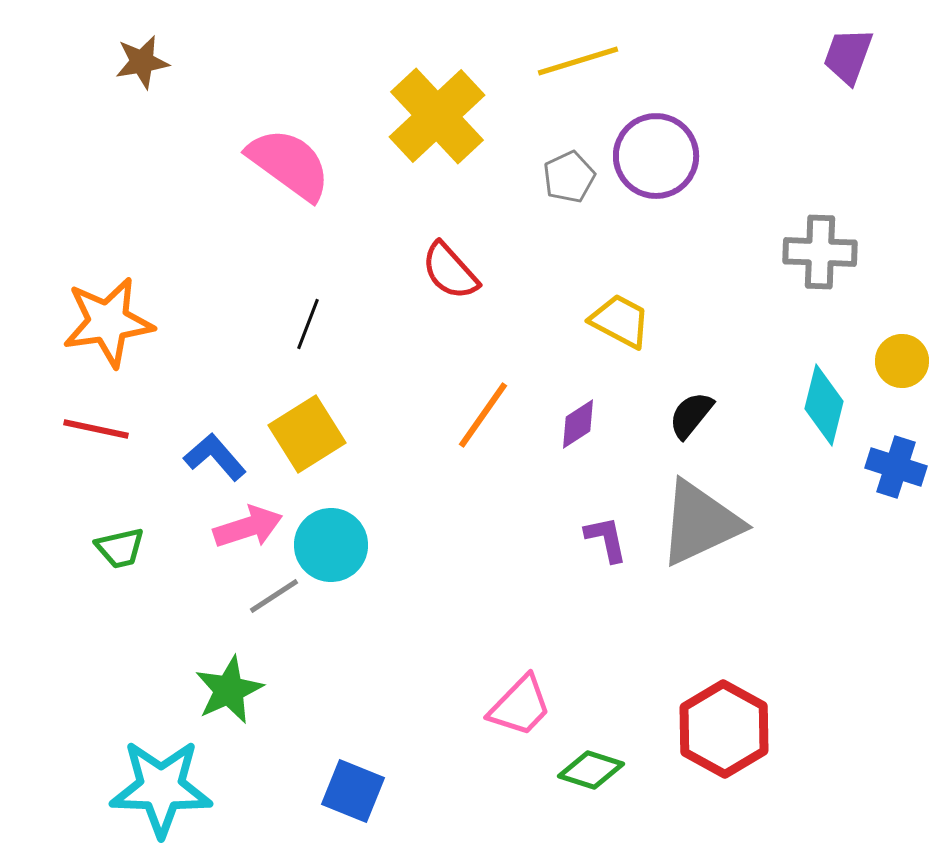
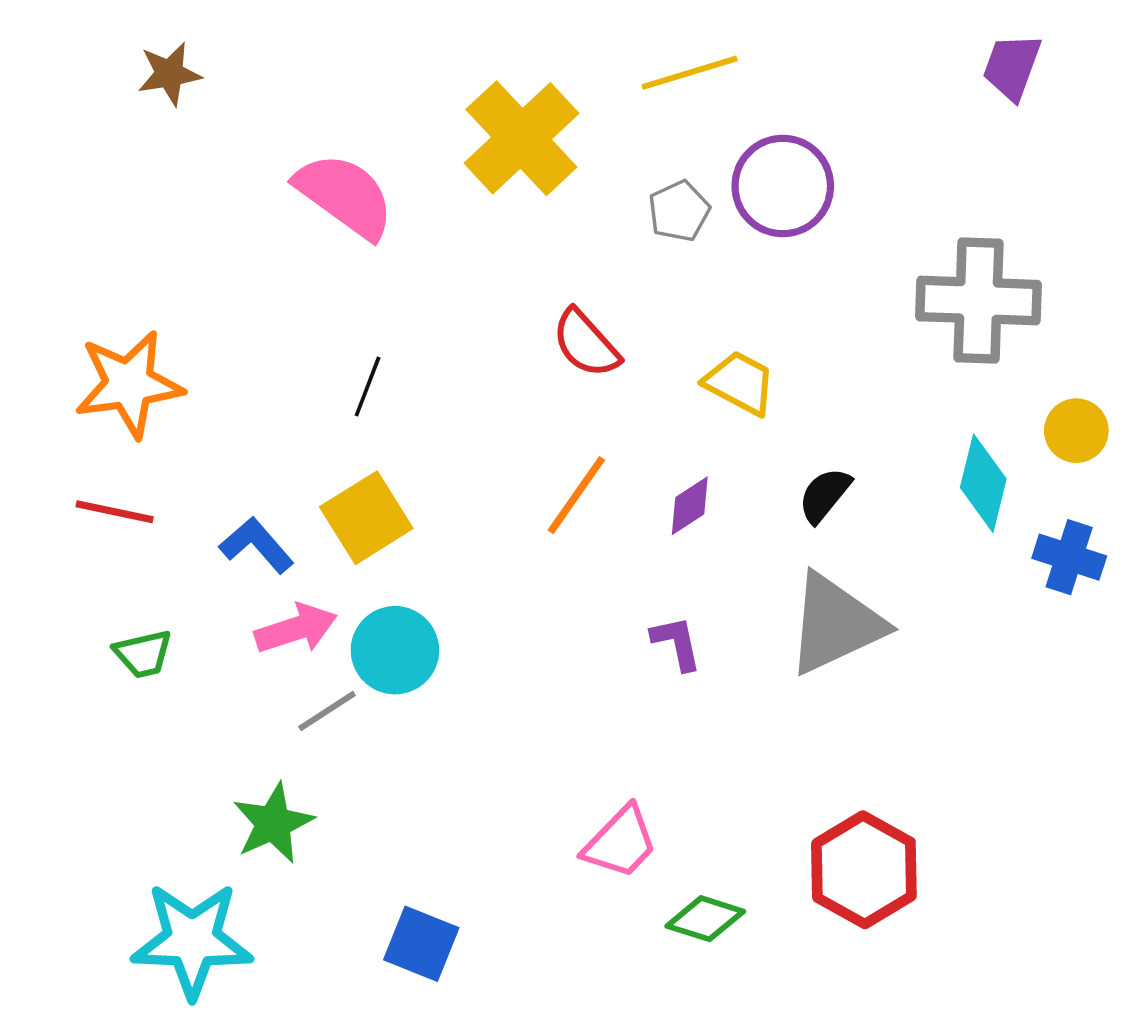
gray cross: (820, 252) -> (978, 301), size x1.4
red semicircle: (450, 271) -> (586, 344), moved
purple L-shape: (606, 539) -> (677, 643), moved

